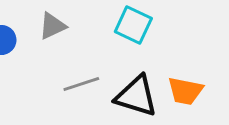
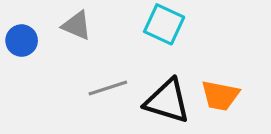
gray triangle: (52, 26) -> (77, 25), turned 48

